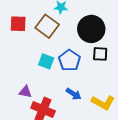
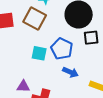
blue arrow: (74, 94) -> (70, 72), moved

